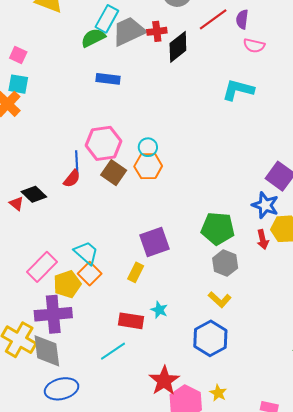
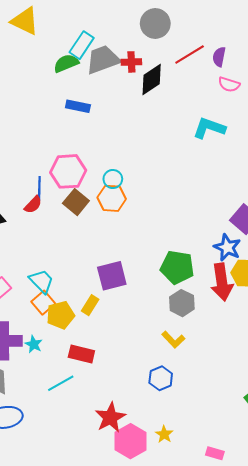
red arrow: (263, 239) -> (222, 282), size x1.8
yellow pentagon: (67, 284) -> (60, 315), moved
cyan star: (159, 310) -> (34, 344), moved
blue hexagon: (210, 338) -> (161, 378), size x0.7

